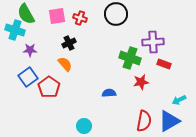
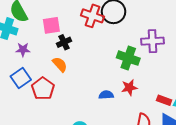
pink square: (57, 16) -> (51, 25), moved
red cross: (80, 18) -> (92, 16), moved, size x1.5
red rectangle: (164, 64) -> (164, 100), moved
red star: (141, 82) -> (129, 88), moved

